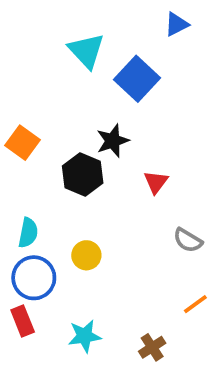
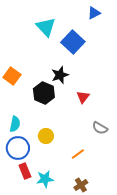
orange line: (195, 304) -> (78, 154), moved
red rectangle: (23, 321) -> (25, 171), moved

